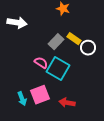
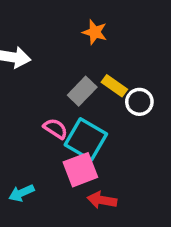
pink square: (40, 95) -> (80, 170), moved
cyan arrow: (22, 99) -> (21, 193), turned 88

